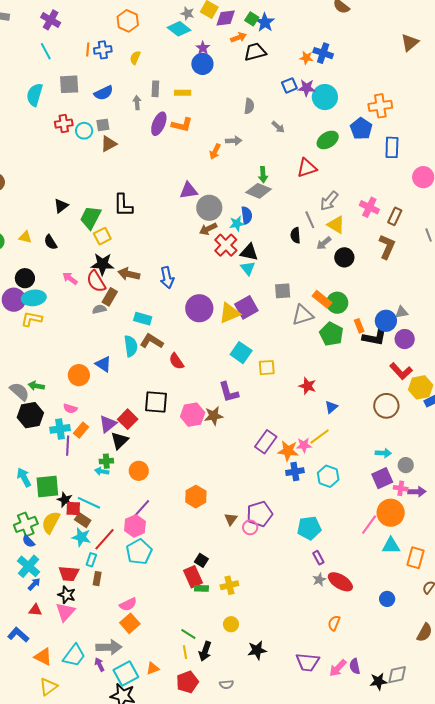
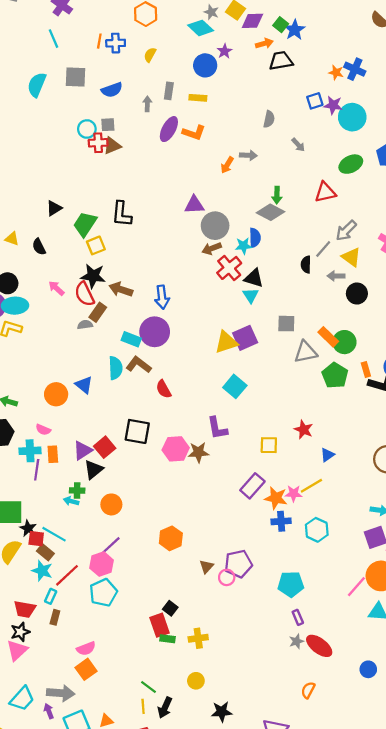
blue circle: (202, 64) -> (205, 65), moved
red cross: (64, 124) -> (98, 143), moved
gray line: (310, 220) -> (323, 249), turned 60
gray arrow: (324, 243) -> (336, 276), turned 35
purple circle: (199, 308) -> (155, 332), moved
yellow square: (267, 368) -> (269, 445), moved
orange rectangle: (81, 430) -> (53, 454), turned -49
black star: (67, 595) -> (20, 632), turned 30

